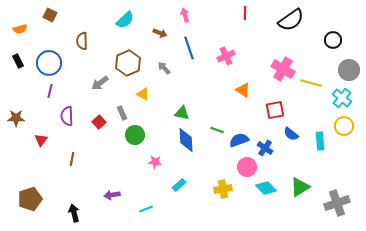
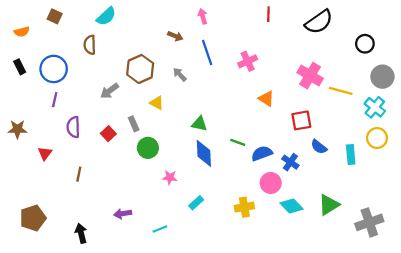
cyan semicircle: (125, 20) -> (106, 16), moved

